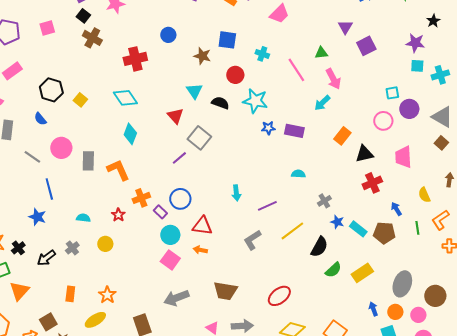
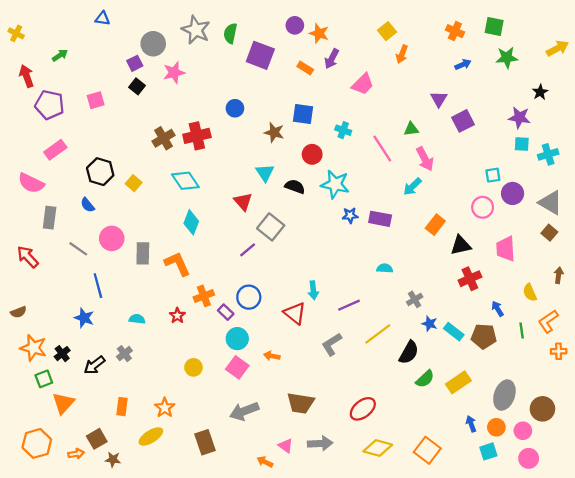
brown cross: (92, 38) -> (164, 138), moved, turned 30
red triangle: (202, 226) -> (295, 313), moved, turned 30
yellow circle: (105, 244) -> (193, 367), moved

